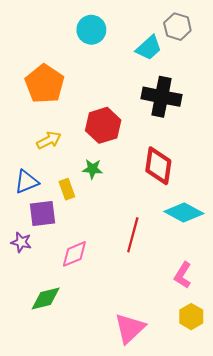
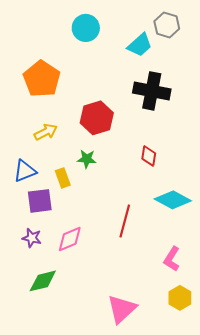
red diamond: (158, 166) -> (149, 156), size x0.6
purple star: (21, 242) -> (32, 238), moved

